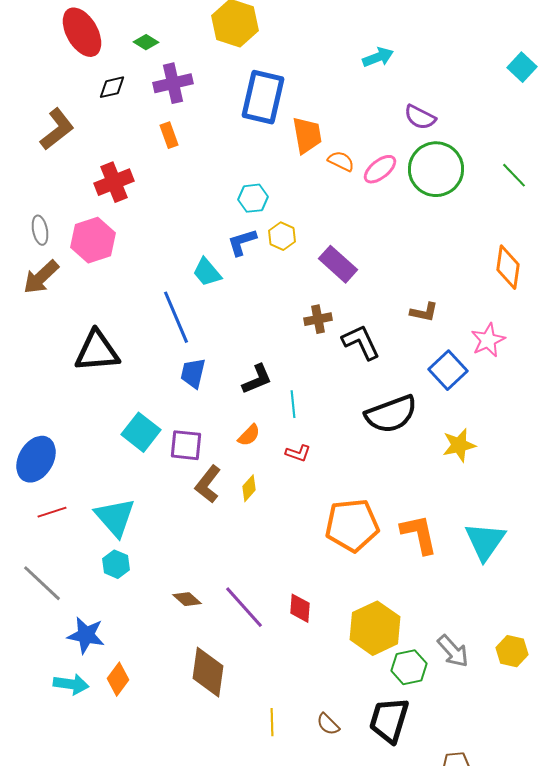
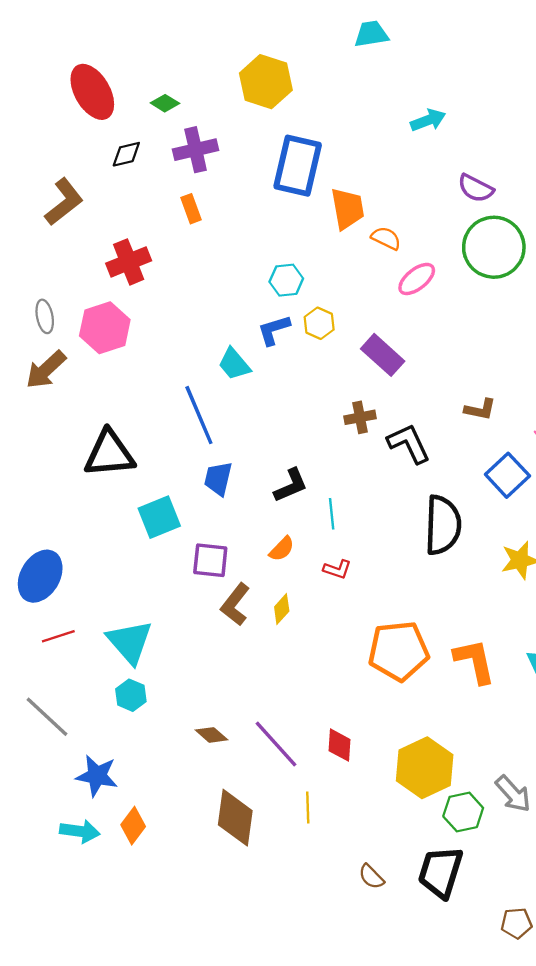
pink ellipse: (380, 169) -> (417, 279), moved
black semicircle: (391, 414) -> (443, 525), turned -68
cyan square: (141, 432) -> (159, 517), moved, turned 30
yellow line: (272, 722) -> (308, 807), moved

